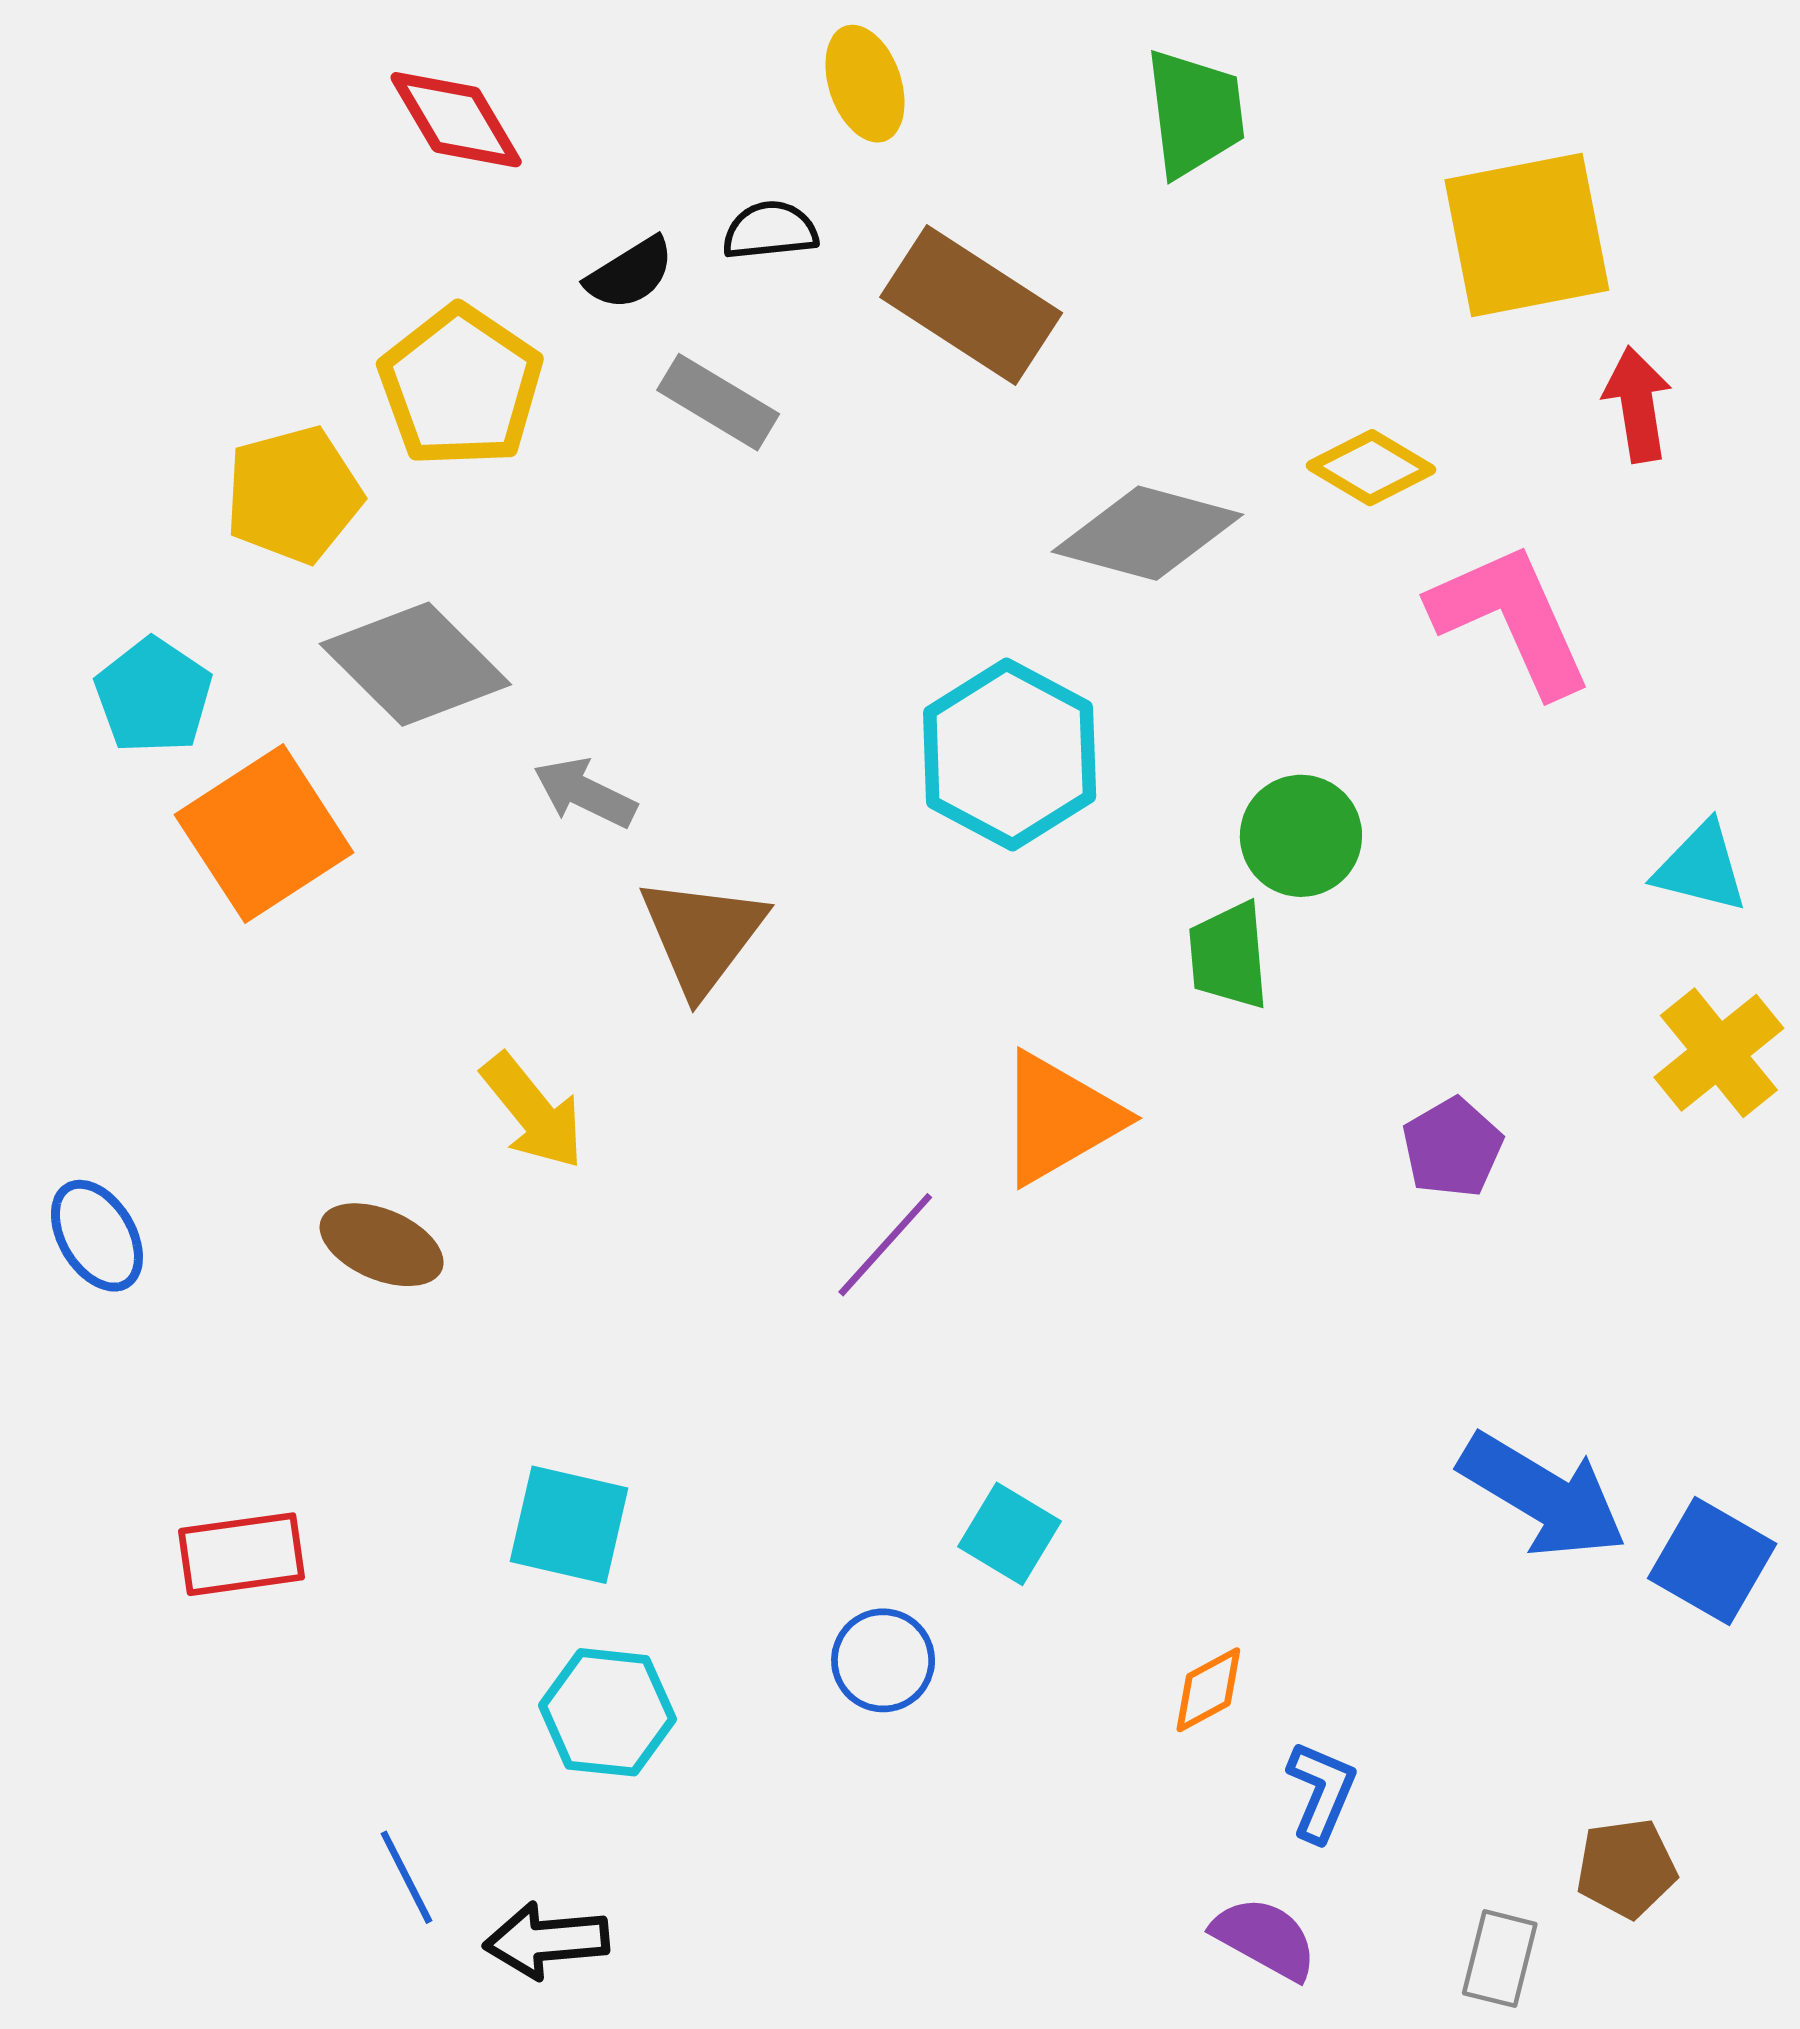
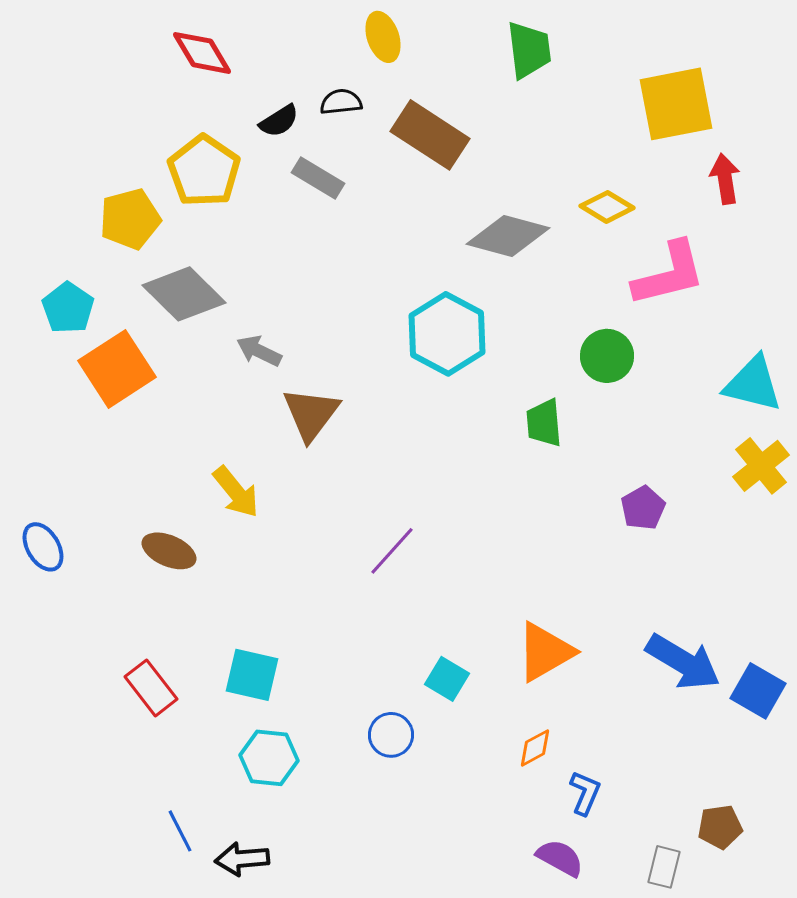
pink L-shape: (1511, 619) -> (669, 274), turned 100
green circle: (1301, 836) -> (607, 356), moved
cyan triangle: (1701, 867) -> (753, 384), size x1.4
orange triangle: (1059, 1118) -> (545, 652), moved
red rectangle: (242, 1554) -> (151, 688), moved, turned 60

